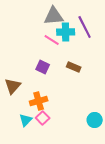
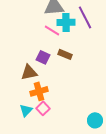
brown rectangle: (74, 67) -> (65, 54), moved
brown triangle: (13, 86) -> (29, 72), moved, turned 36
cyan circle: (95, 120) -> (95, 120), moved

